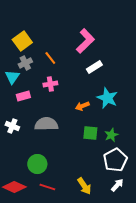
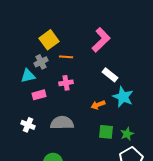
yellow square: (22, 41) -> (49, 40), moved
orange line: (50, 58) -> (66, 57), turned -48
white rectangle: (94, 67) -> (110, 75), moved, turned 70
cyan triangle: (12, 77) -> (28, 76), turned 42

